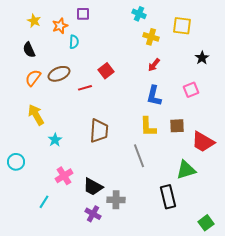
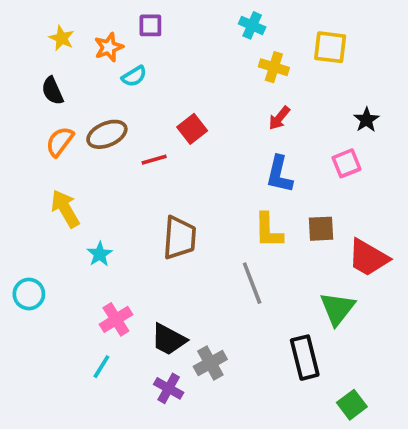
cyan semicircle: (74, 42) -> (134, 76), turned 56
black star: (202, 58) -> (366, 120), moved
green triangle: (186, 170) -> (337, 309), turned -35
gray cross: (116, 200) -> (210, 363), turned -30
cyan line: (44, 202) -> (101, 367), moved
green square: (206, 223) -> (352, 405), moved

